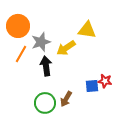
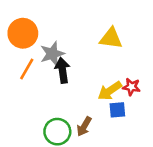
yellow arrow: (66, 48) -> (110, 91), moved
black arrow: (46, 66) -> (62, 70), moved
red star: (105, 81) -> (131, 87), moved

